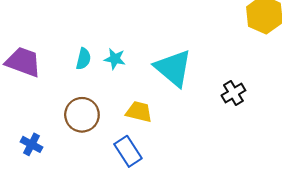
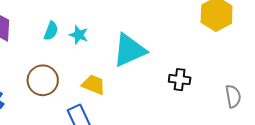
cyan triangle: (173, 68) -> (129, 50), turned 48
black cross: (233, 93) -> (180, 80), turned 30

